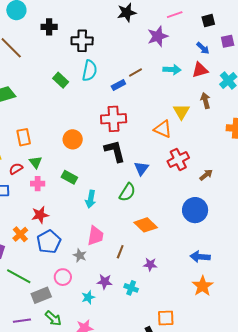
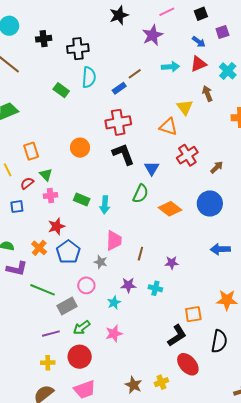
green rectangle: (69, 177) -> (82, 200), moved
orange diamond: (146, 225) -> (170, 209), moved
orange star: (203, 286) -> (227, 300), moved, turned -30
green arrow: (53, 318) -> (82, 328), turned 108

